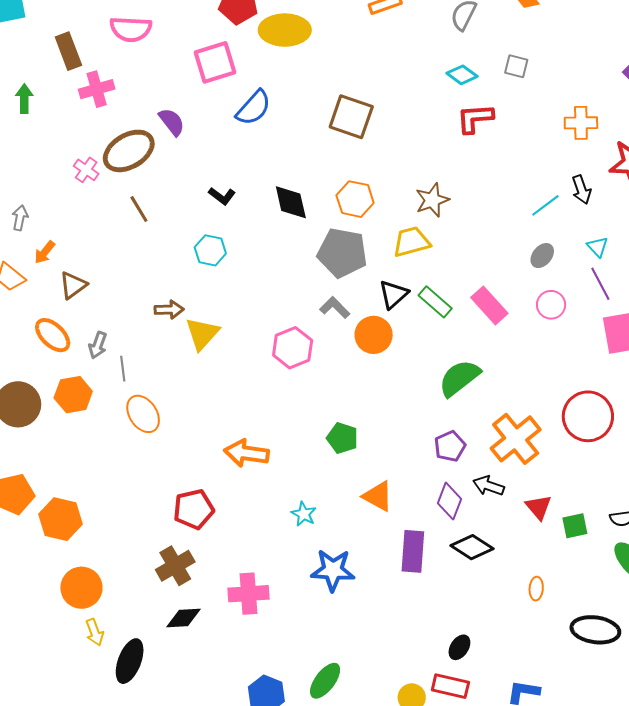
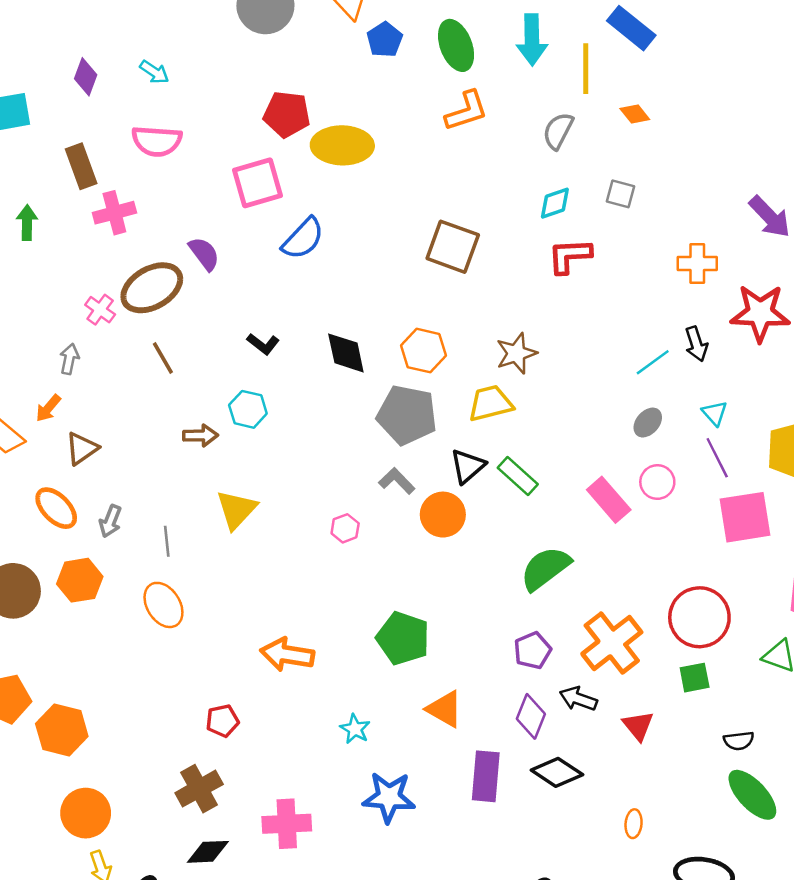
cyan diamond: (462, 75) -> (555, 203), turned -56
brown square: (351, 117) -> (453, 247), moved
gray arrow: (20, 218) -> (69, 359), moved
pink rectangle: (489, 305) -> (609, 500), moved
brown arrow: (169, 310) -> (201, 435), moved
pink hexagon: (293, 348) -> (345, 528), size x0.6
gray line: (123, 369) -> (167, 541), moved
green pentagon: (342, 438) -> (403, 638), size x1.4
red pentagon: (194, 509) -> (222, 721), size x0.7
green square: (575, 526) -> (695, 678), moved

